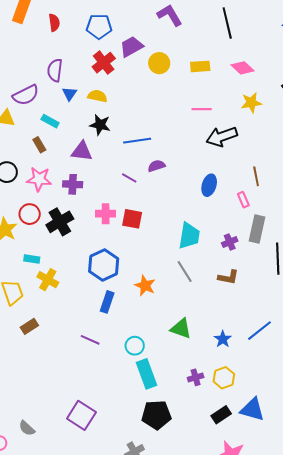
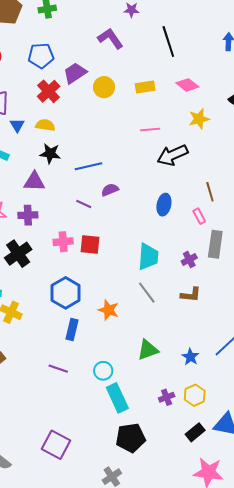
green triangle: (181, 329) -> (148, 350), turned -35

